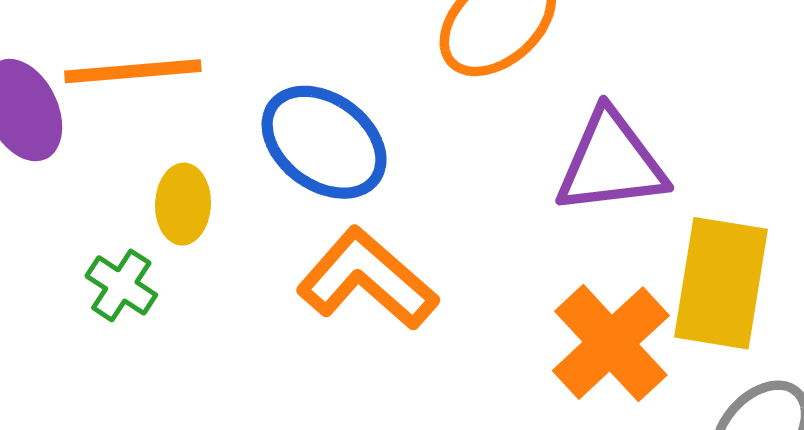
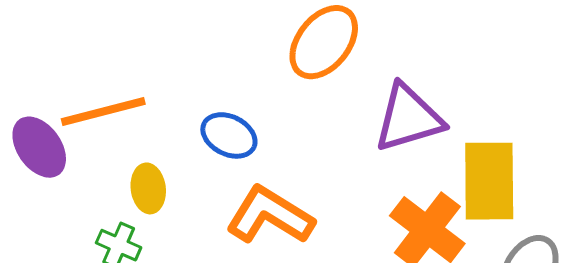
blue ellipse: (324, 142) -> (229, 135), size x0.7

